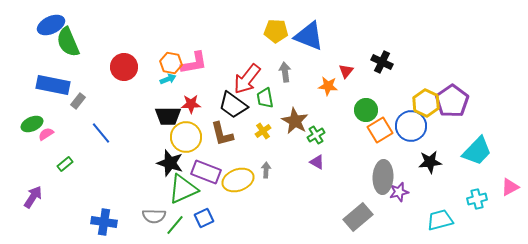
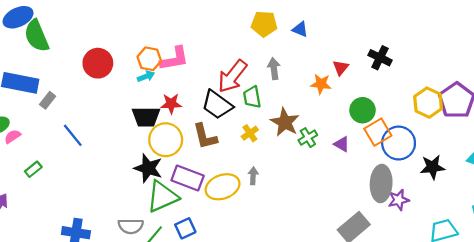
blue triangle: (309, 36) -> (300, 29), size x0.5
blue circle: (411, 126) -> (399, 143), moved
purple triangle: (317, 162) -> (342, 144), moved

